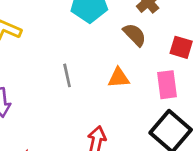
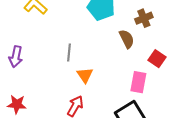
orange triangle: (119, 78) -> (85, 75), moved, turned 42

